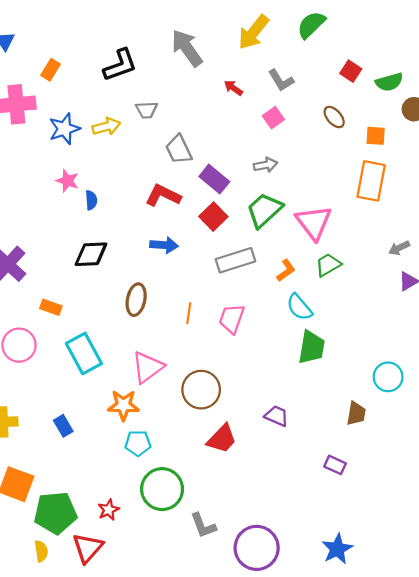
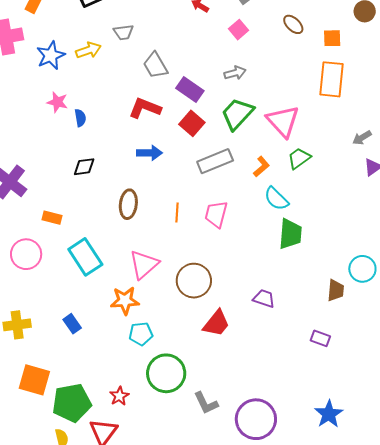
black diamond: (91, 254) -> (84, 167), size x0.7
cyan circle: (388, 377) -> (362, 269), moved

